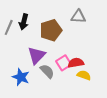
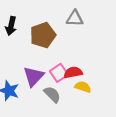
purple triangle: (37, 55) -> (33, 76), moved
gray semicircle: (47, 71) -> (52, 94), moved

